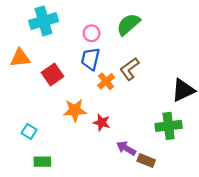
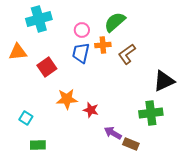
brown L-shape: (129, 69) -> (127, 54), moved
orange cross: (106, 81) -> (103, 45), moved, turned 35

